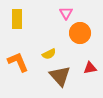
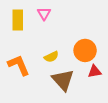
pink triangle: (66, 13) -> (44, 14), moved
orange circle: (80, 33) -> (85, 50), moved

